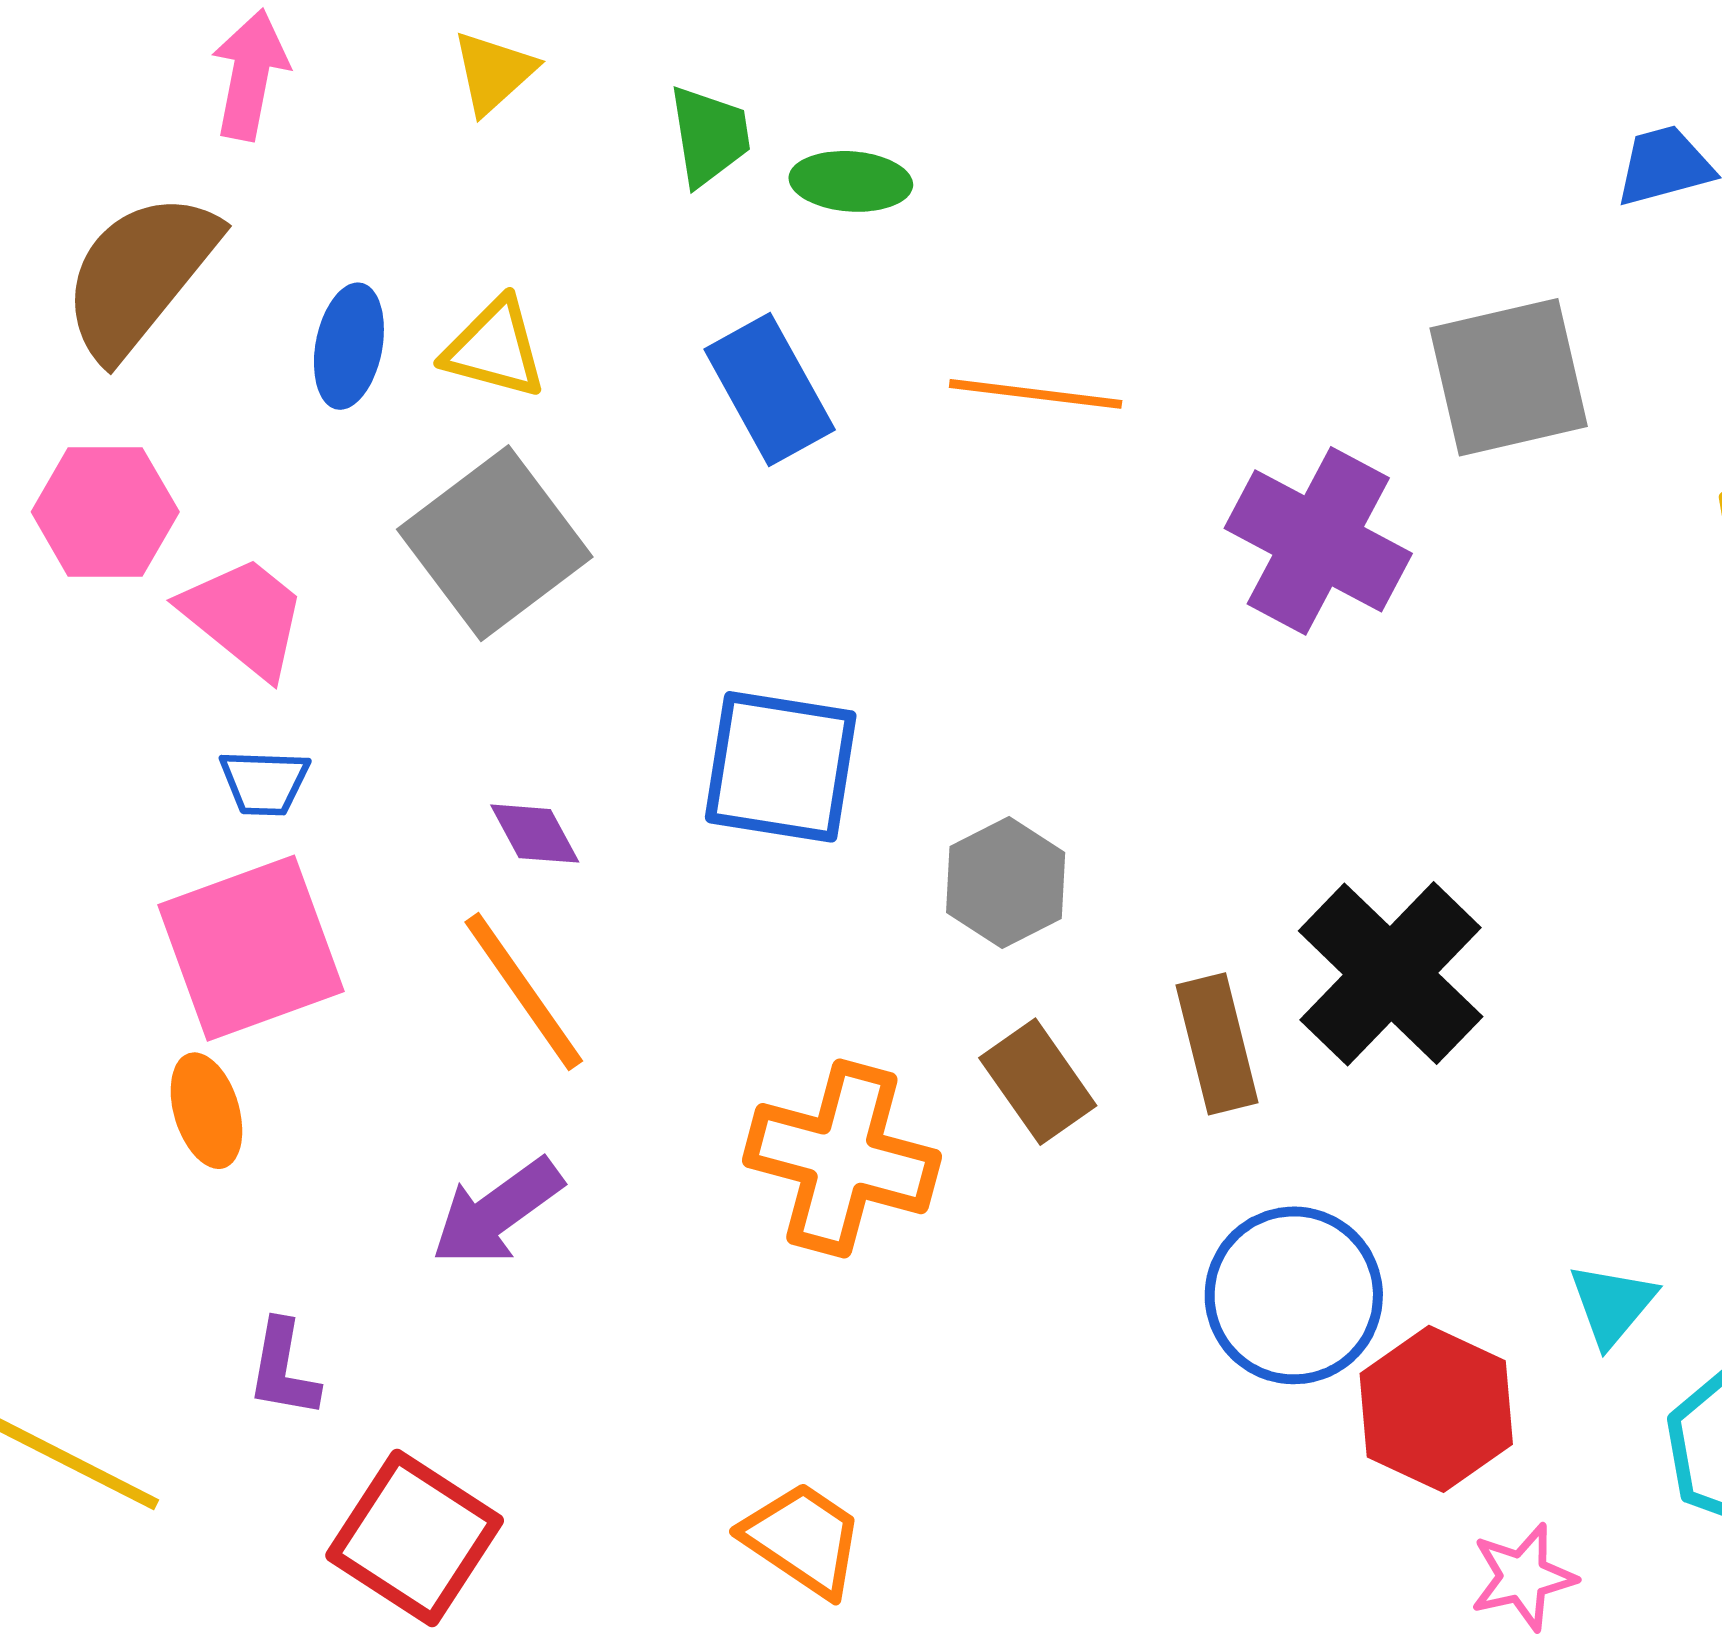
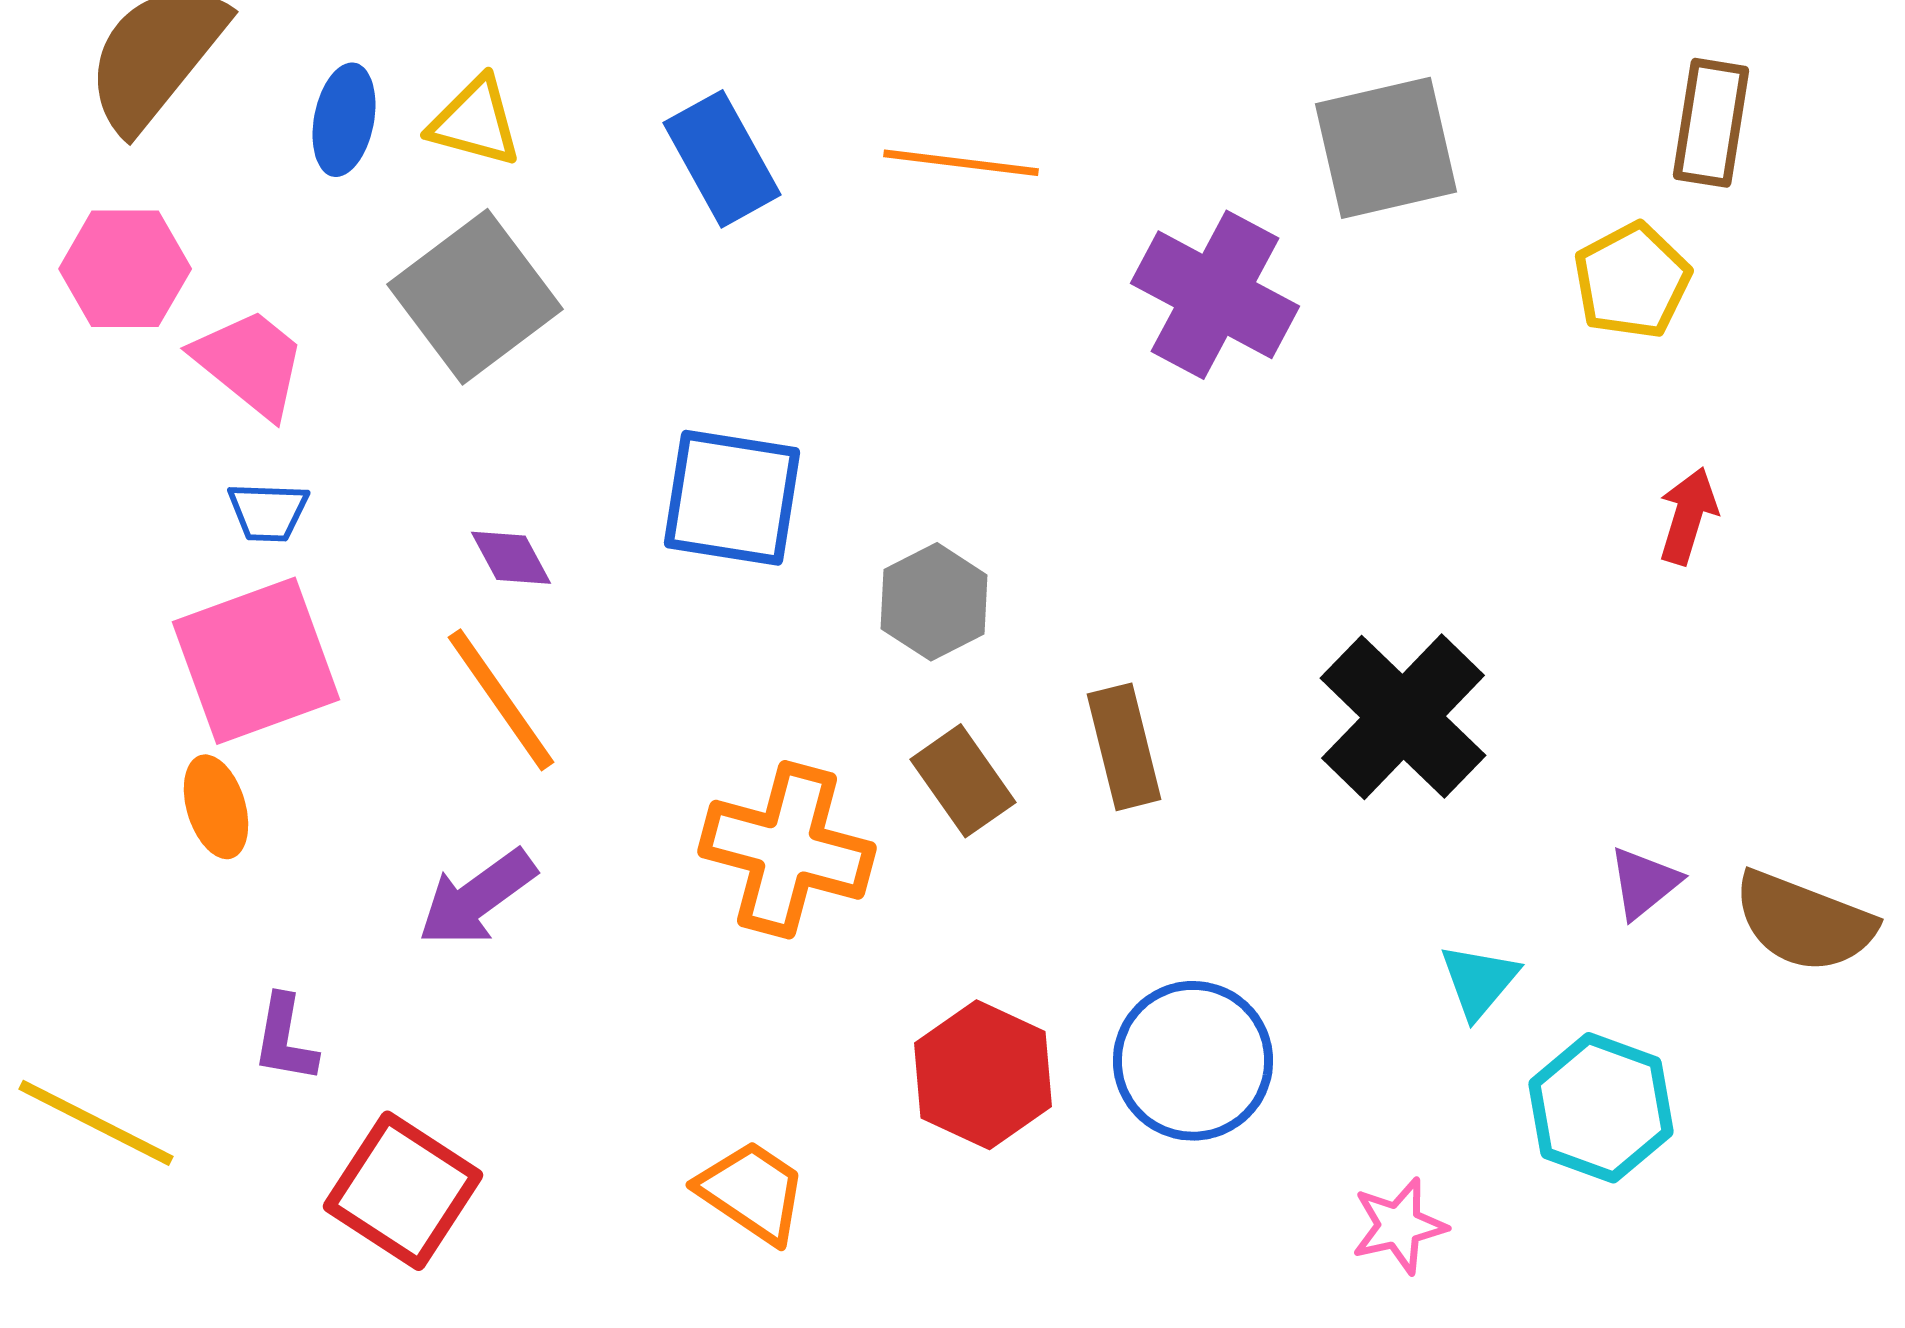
black cross: (1391, 974) -> (1403, 717), moved
blue circle: (1294, 1295) -> (1193, 1061), moved
red hexagon: (1436, 1409) -> (983, 1075), moved

